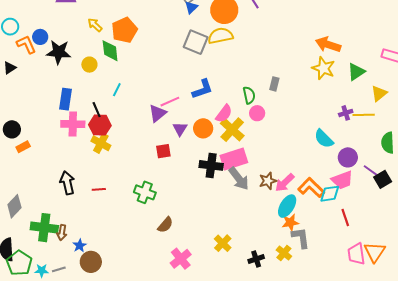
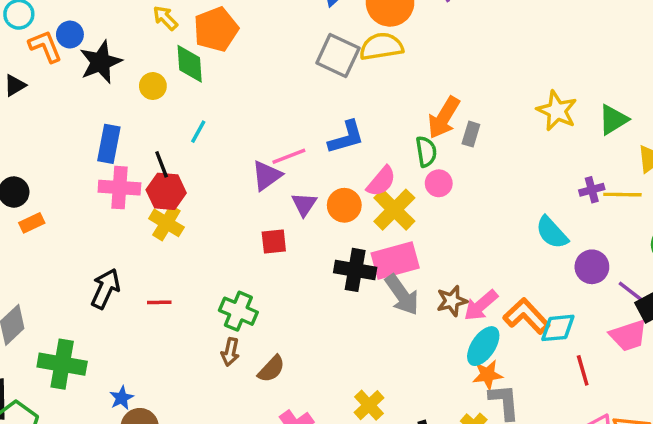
orange arrow: (328, 45) -> (444, 118), moved, turned -80
black star: (59, 52) -> (101, 62), turned -30
pink trapezoid: (342, 180) -> (628, 336), moved
black arrow: (67, 183) -> (105, 289), turned 35
brown arrow: (62, 233) -> (230, 352), moved

